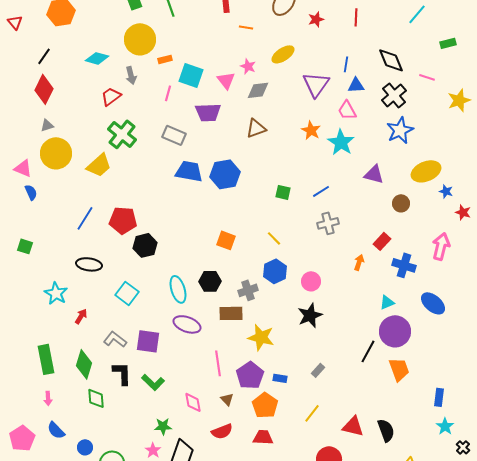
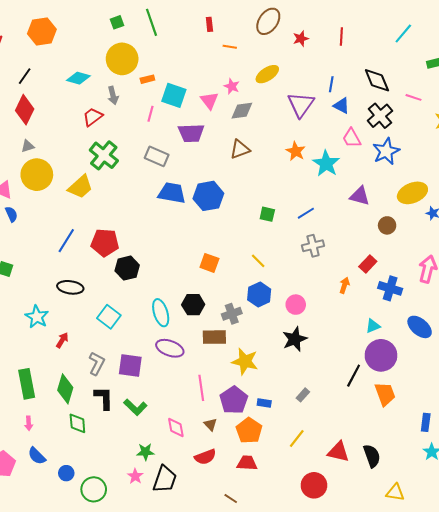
blue triangle: (356, 85) -> (341, 106), turned 30
pink trapezoid: (347, 110) -> (352, 138), moved
gray L-shape: (115, 339) -> (97, 363), turned 80

